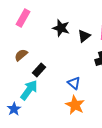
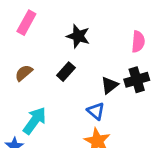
black triangle: (84, 36) -> (109, 85), moved
black rectangle: (39, 70) -> (66, 72), moved

